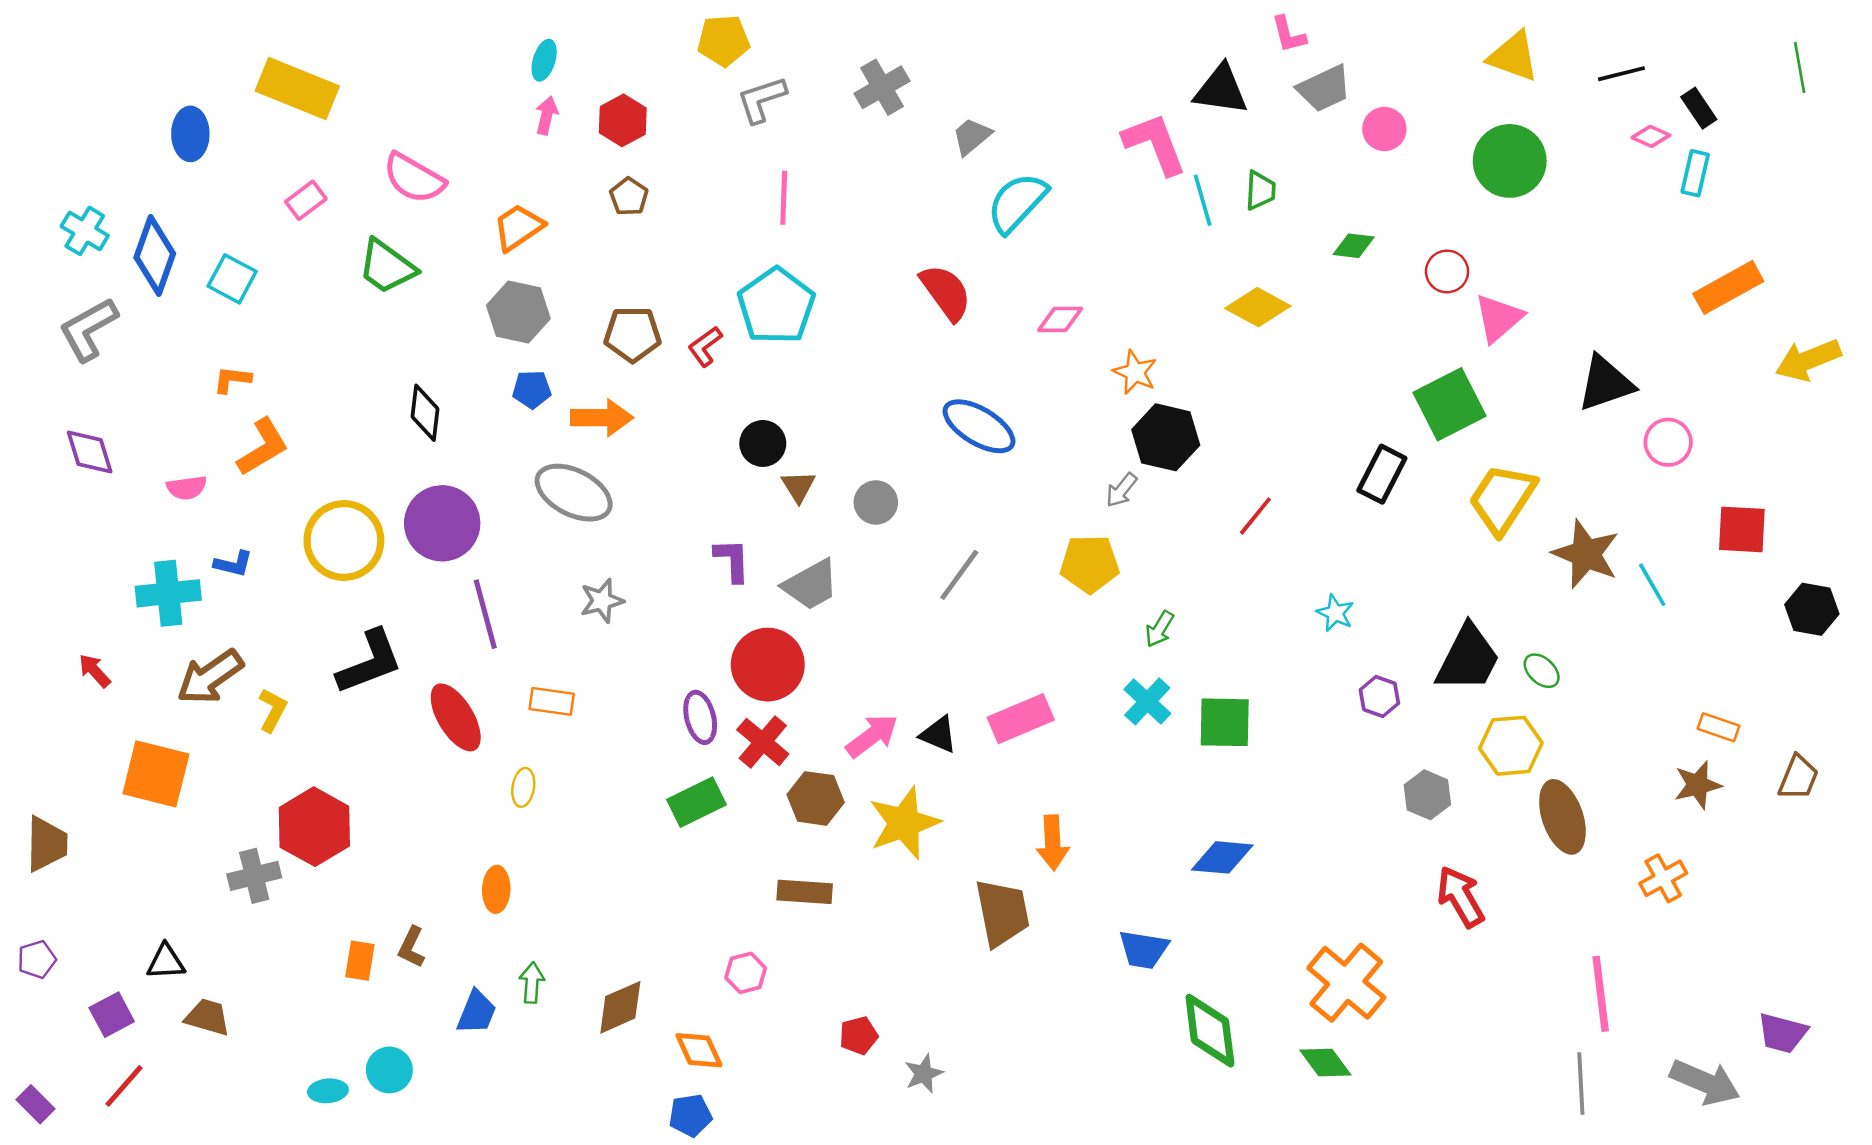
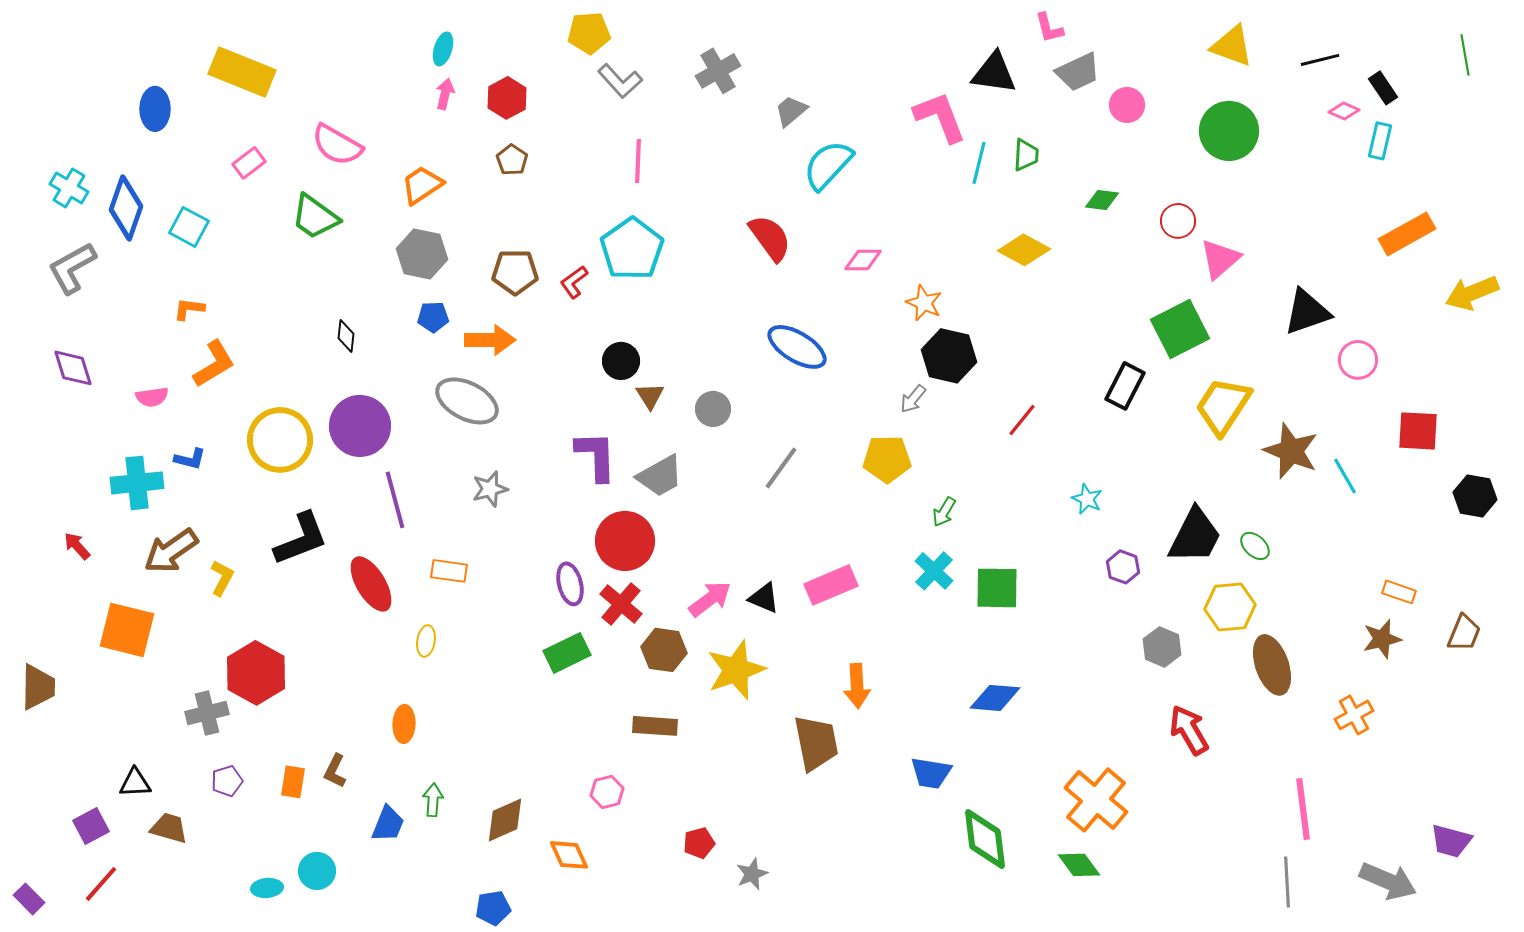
gray L-shape: (762, 100) -> (620, 81), turned -114
cyan line: (1203, 200) -> (979, 163), turned 30
black diamond: (425, 413) -> (346, 336), size x0.7
purple L-shape: (732, 560) -> (596, 456), size x1.4
purple pentagon: (37, 959) -> (227, 781), moved
blue pentagon: (690, 1115) -> (493, 908), moved

